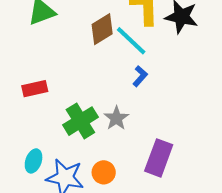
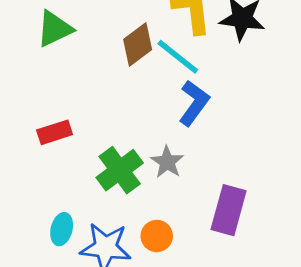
blue L-shape: (140, 76) -> (194, 103), size x1.6

